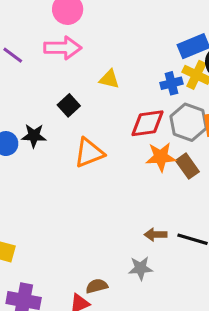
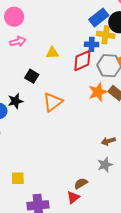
pink arrow: (63, 48) -> (18, 41), size x0.7
blue cross: (171, 83) -> (92, 44), turned 32
red diamond: (147, 123) -> (82, 61), moved

